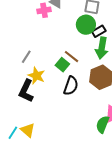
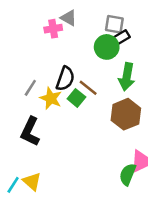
black rectangle: (99, 31) -> (121, 38), moved
yellow star: (36, 76) -> (51, 98), moved
black semicircle: (71, 86) -> (65, 79), moved

